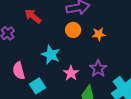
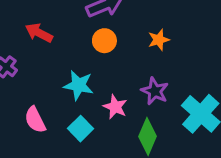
orange star: (99, 34) -> (159, 40), moved
cyan square: (37, 86) -> (81, 129), moved

